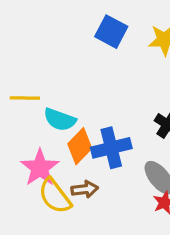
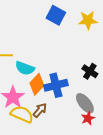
brown arrow: (85, 189) -> (40, 110), turned -42
yellow semicircle: (55, 196) -> (22, 114), turned 150

